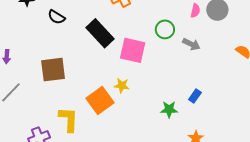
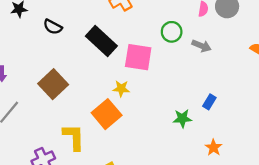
brown square: (53, 70) -> (53, 84), turned -32
yellow star: (122, 86) -> (121, 89), moved

